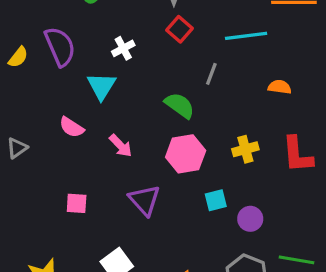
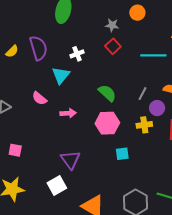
gray line: (211, 74) -> (142, 94), moved
pink arrow: (121, 146) -> (68, 113), turned -56
purple triangle: (145, 200) -> (70, 160), moved
pink square: (77, 203) -> (15, 150), moved
purple circle: (250, 219) -> (157, 108), moved

